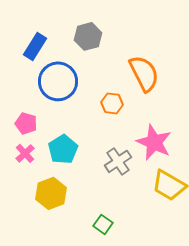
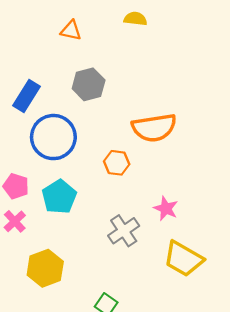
orange semicircle: (144, 73) -> (154, 128), turned 108
pink star: (154, 142) -> (166, 208), size x0.6
cyan pentagon: (63, 149) -> (59, 197), moved

